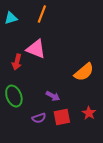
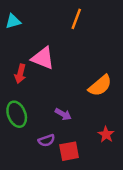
orange line: (42, 14) -> (76, 19), moved
red square: (62, 117) -> (69, 151), moved

